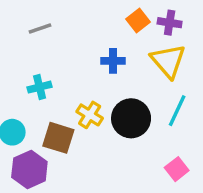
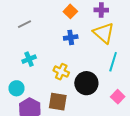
orange square: (138, 20) -> (70, 11), moved
black circle: (131, 118) -> (86, 83), moved
brown square: (58, 138) -> (58, 102), moved

